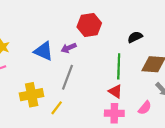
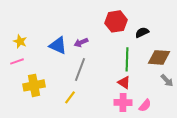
red hexagon: (89, 25) -> (116, 21), moved
yellow cross: (32, 95) -> (34, 85), moved
pink semicircle: (145, 108) -> (145, 105), moved

